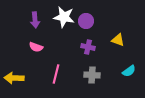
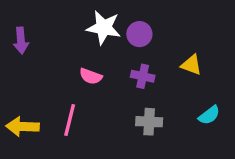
purple arrow: (35, 20) -> (21, 41), moved
pink semicircle: (36, 47) -> (91, 76), moved
pink line: (56, 74) -> (70, 120), moved

